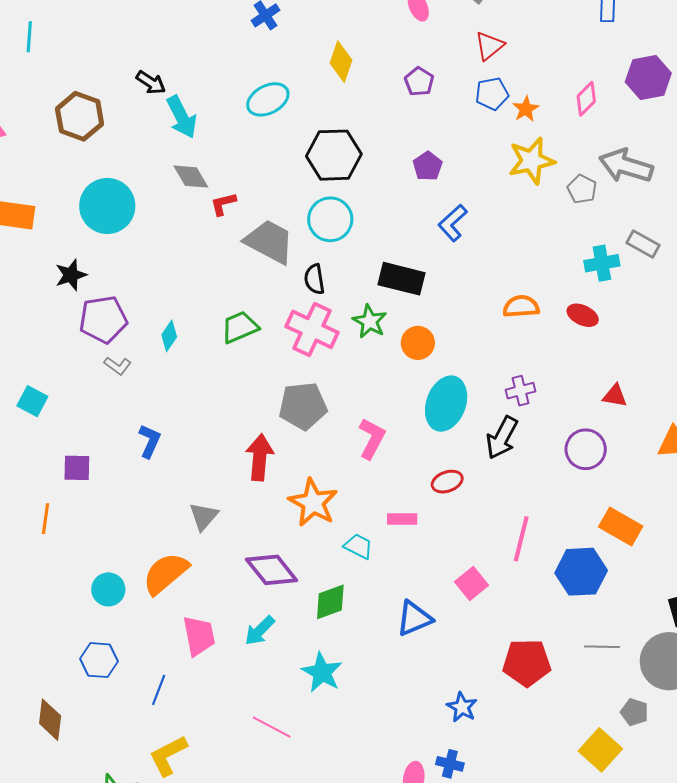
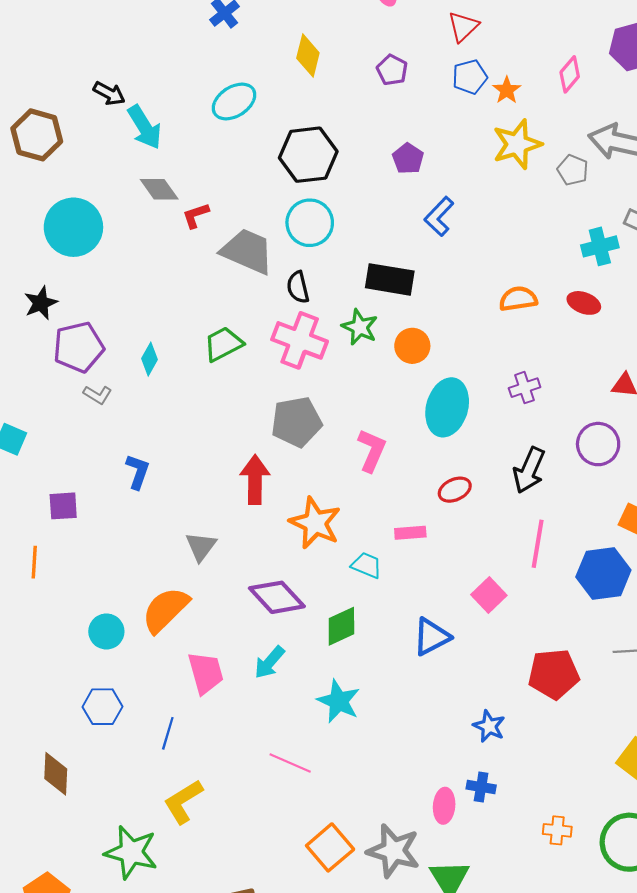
black arrow: (502, 438) -> (529, 470), moved

